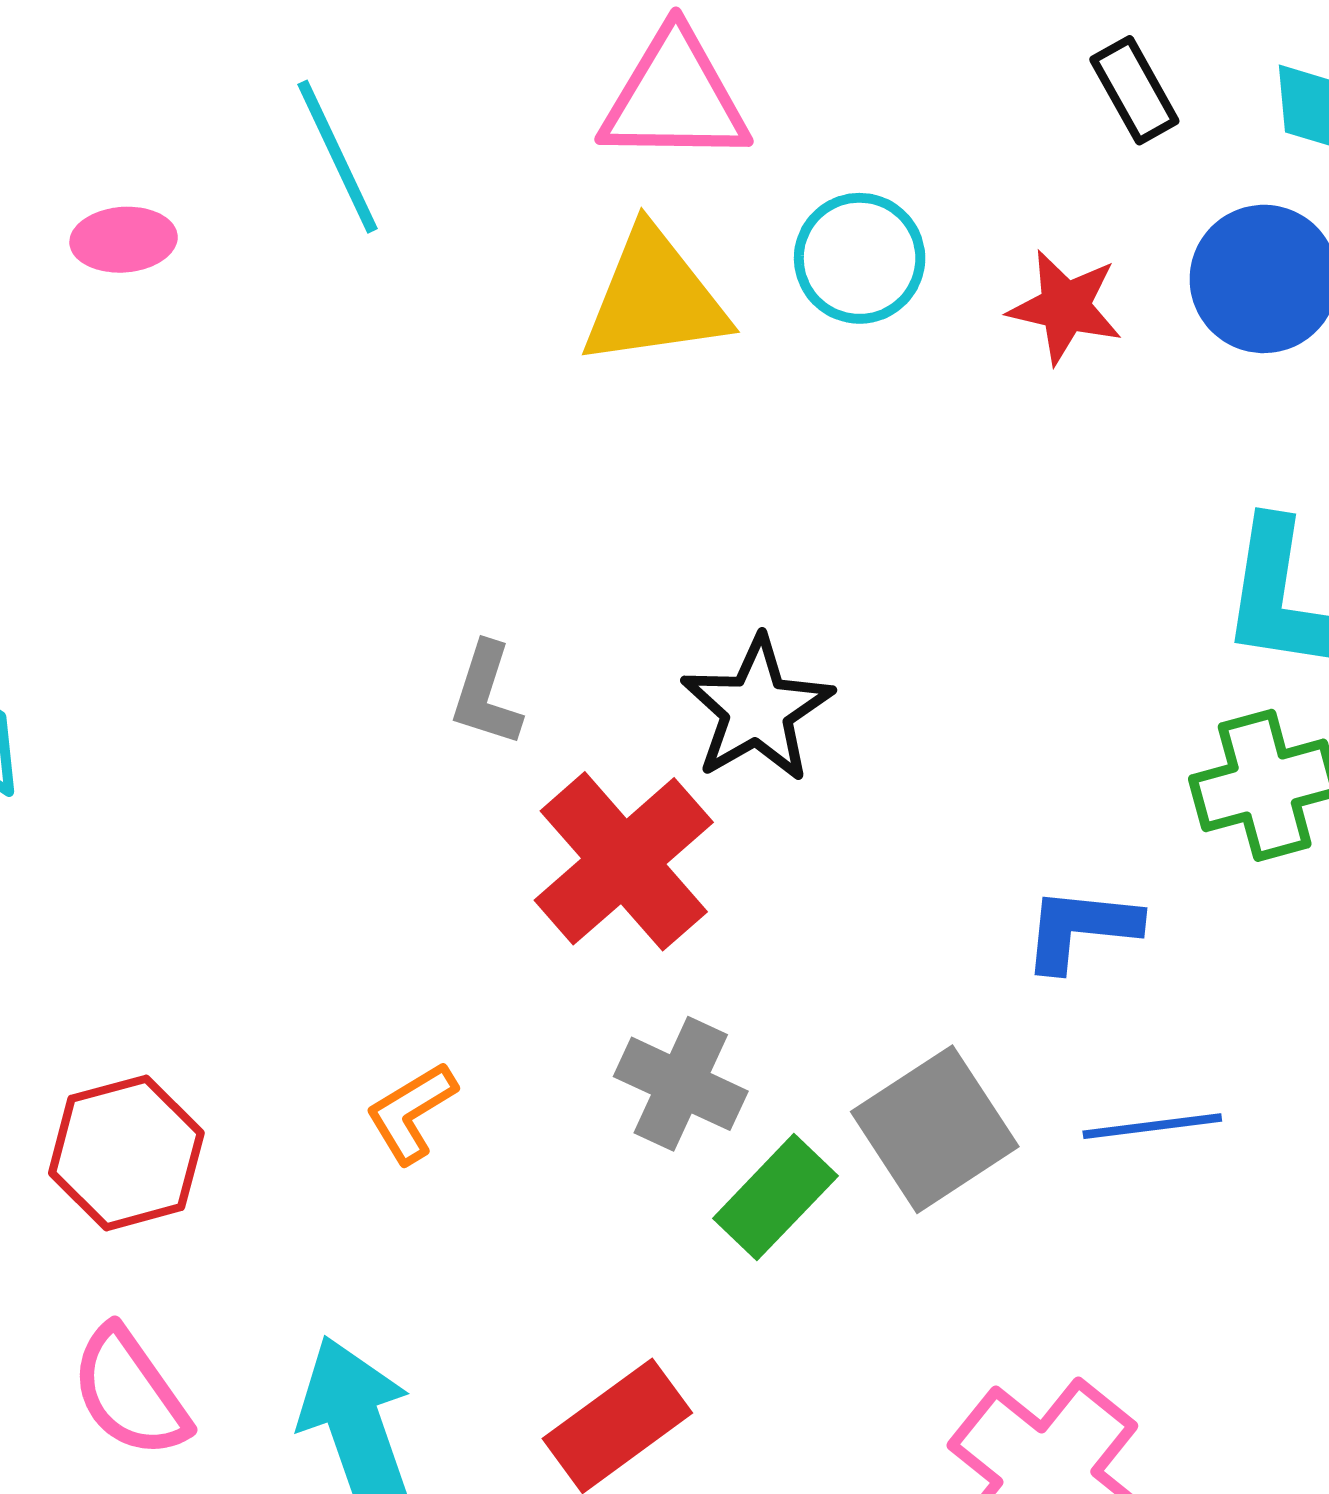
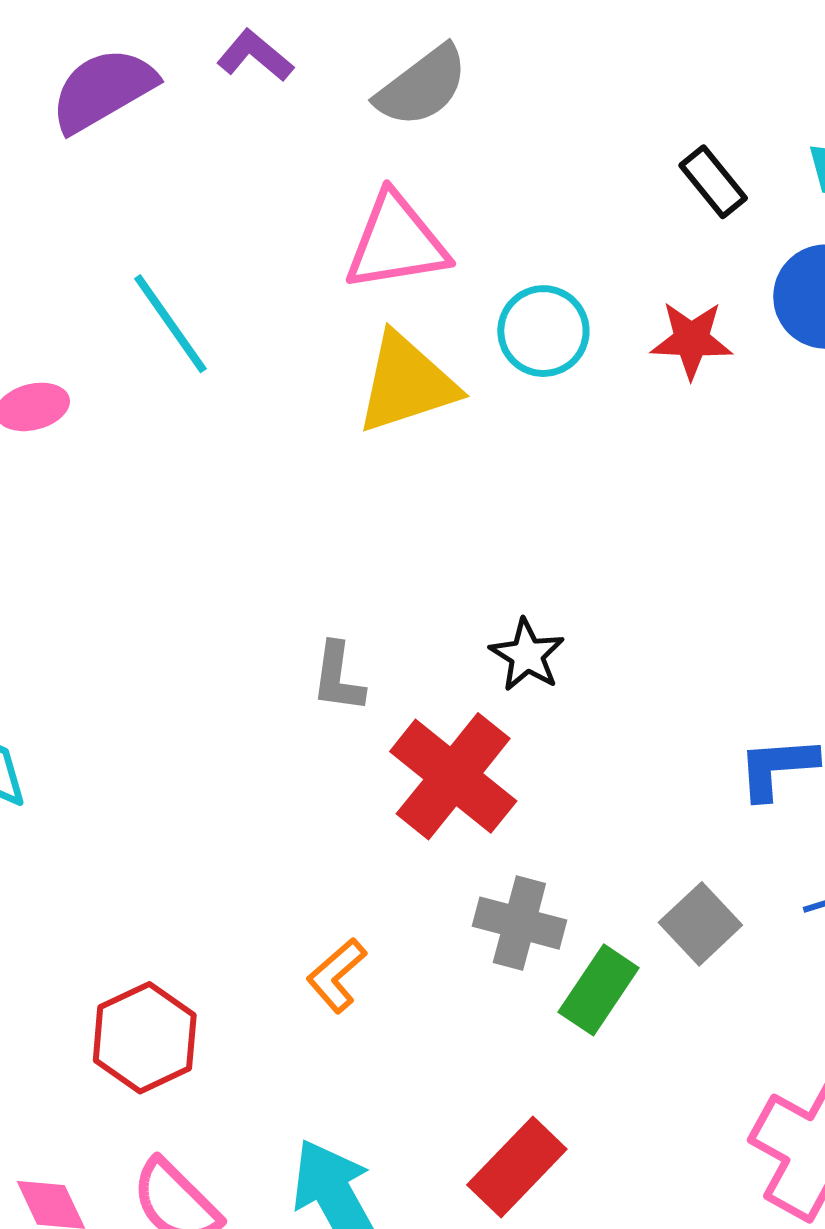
black star: (757, 709) -> (527, 655), size x0.7
gray square: (935, 1129) -> (700, 924), size x0.7

